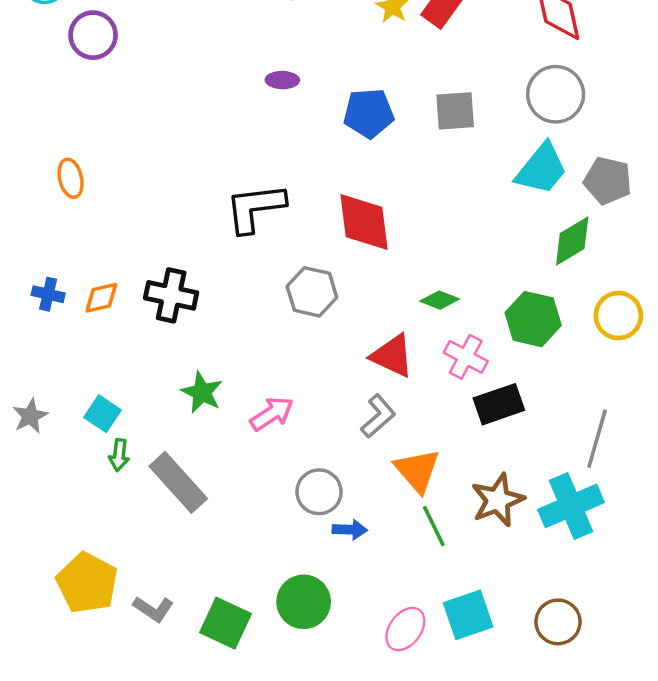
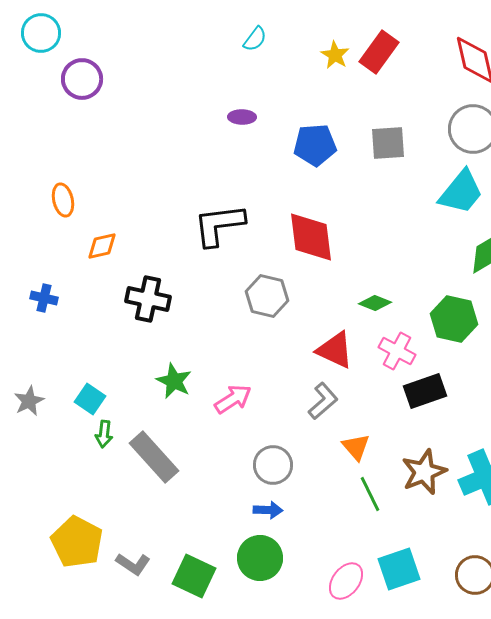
orange diamond: (101, 298) -> (102, 246), moved
orange triangle: (417, 470) -> (356, 447), size x0.7
blue arrow: (350, 530) -> (268, 510), moved

